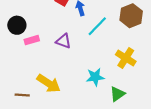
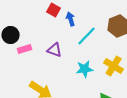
cyan star: (95, 77) -> (85, 69), moved

